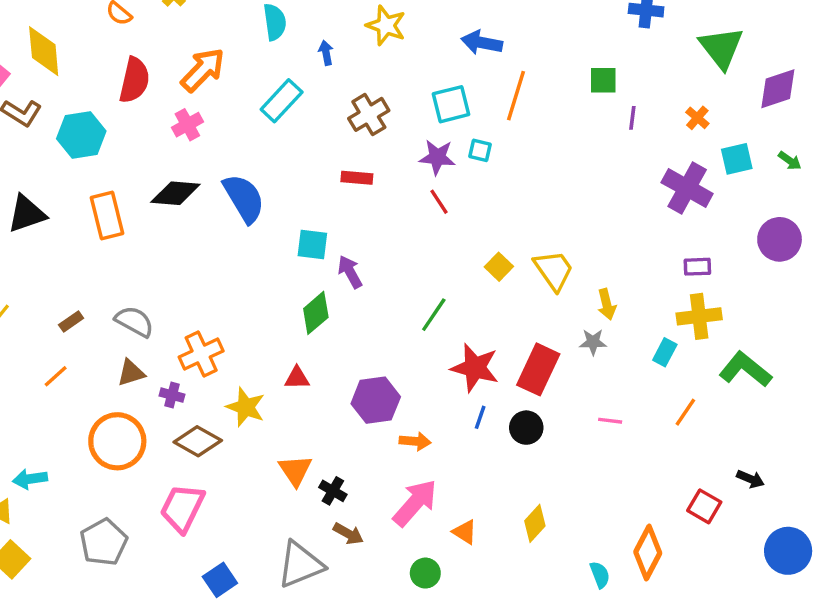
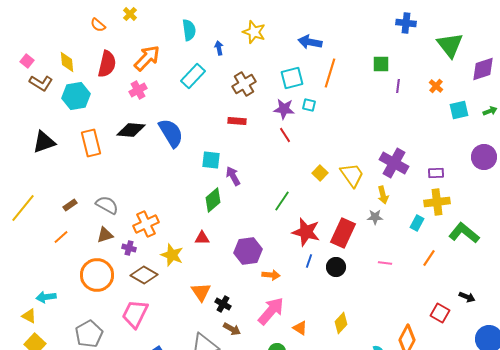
yellow diamond: (44, 51) -> (67, 62), moved, size x0.7
green arrow: (790, 161) -> (490, 111), turned -56
purple cross: (687, 188) -> (394, 163), moved

